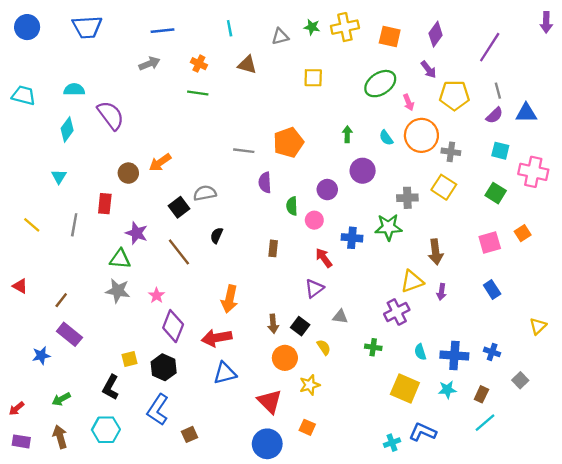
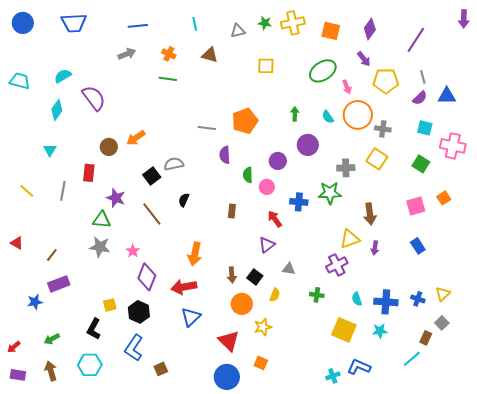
cyan semicircle: (74, 89) -> (63, 76), turned -30
yellow triangle: (538, 326) -> (443, 294), moved
purple rectangle: (69, 334) -> (59, 284), turned -60
yellow semicircle: (324, 347) -> (275, 295), turned 56
blue triangle: (225, 373) -> (191, 317), turned -30
brown rectangle: (481, 394) -> (426, 338), moved

